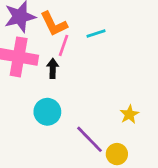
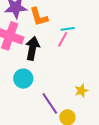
pink line: (64, 45) -> (63, 39), moved
black arrow: (53, 68) -> (32, 48), size x1.6

